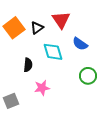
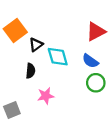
red triangle: (61, 20) -> (96, 32), moved, turned 36
black triangle: (37, 28) -> (36, 45), moved
blue semicircle: (80, 44) -> (90, 61), moved

